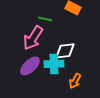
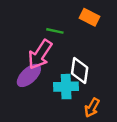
white diamond: (65, 51) -> (80, 70), turned -75
purple ellipse: (30, 66) -> (29, 75), moved

